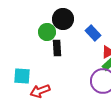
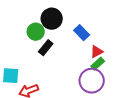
black rectangle: (57, 48) -> (46, 48), turned 42

